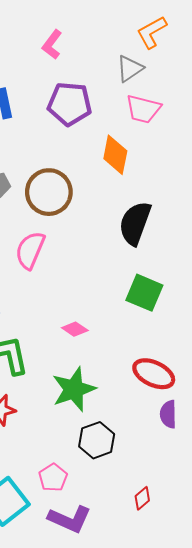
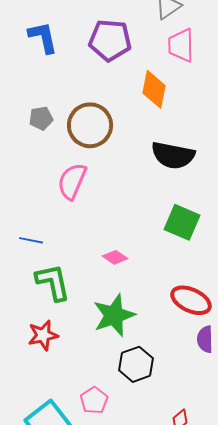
pink trapezoid: (143, 109) -> (181, 45), turned 75
black semicircle: (135, 223) -> (173, 155), turned -99

